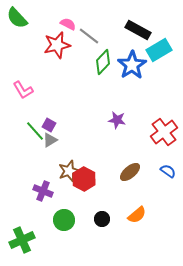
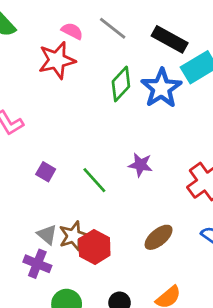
gray line: (89, 36) -> (113, 28), moved
green line: (35, 131) -> (94, 180), moved
gray triangle: (50, 140) -> (47, 234), moved, turned -49

